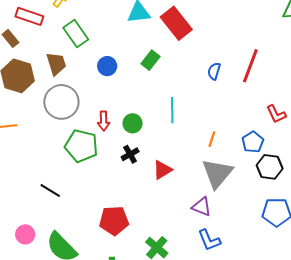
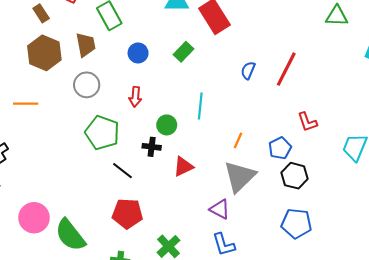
gray circle: (61, 102) -> (87, 85), size x0.7
red arrow: (104, 121) -> (135, 97), moved
green circle: (133, 123) -> (167, 125), moved
black cross: (130, 154) -> (152, 147), turned 30
black line: (50, 191) -> (123, 171), moved
pink circle: (25, 234) -> (34, 218), size x1.5

